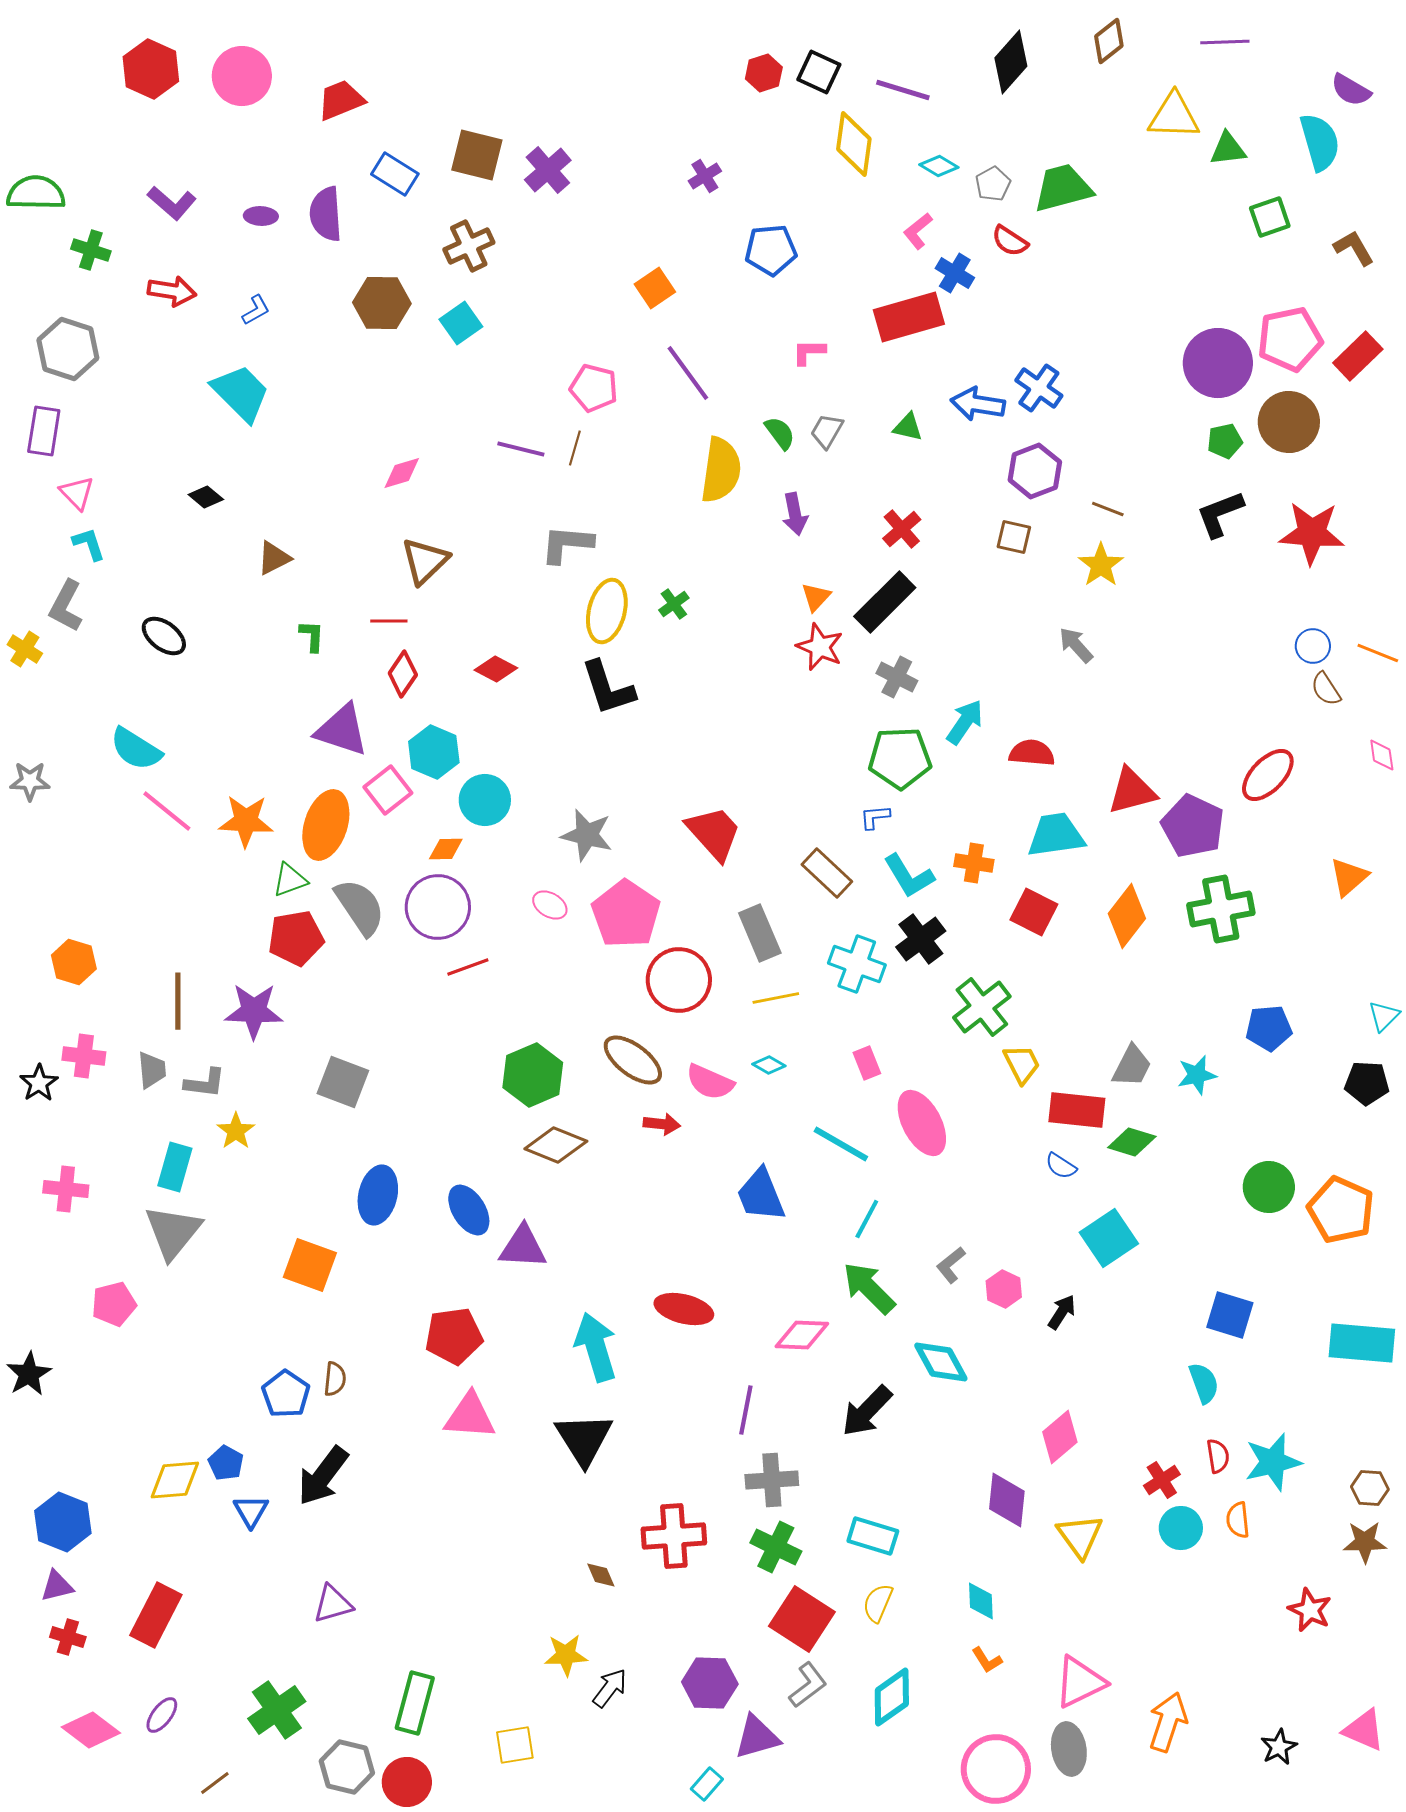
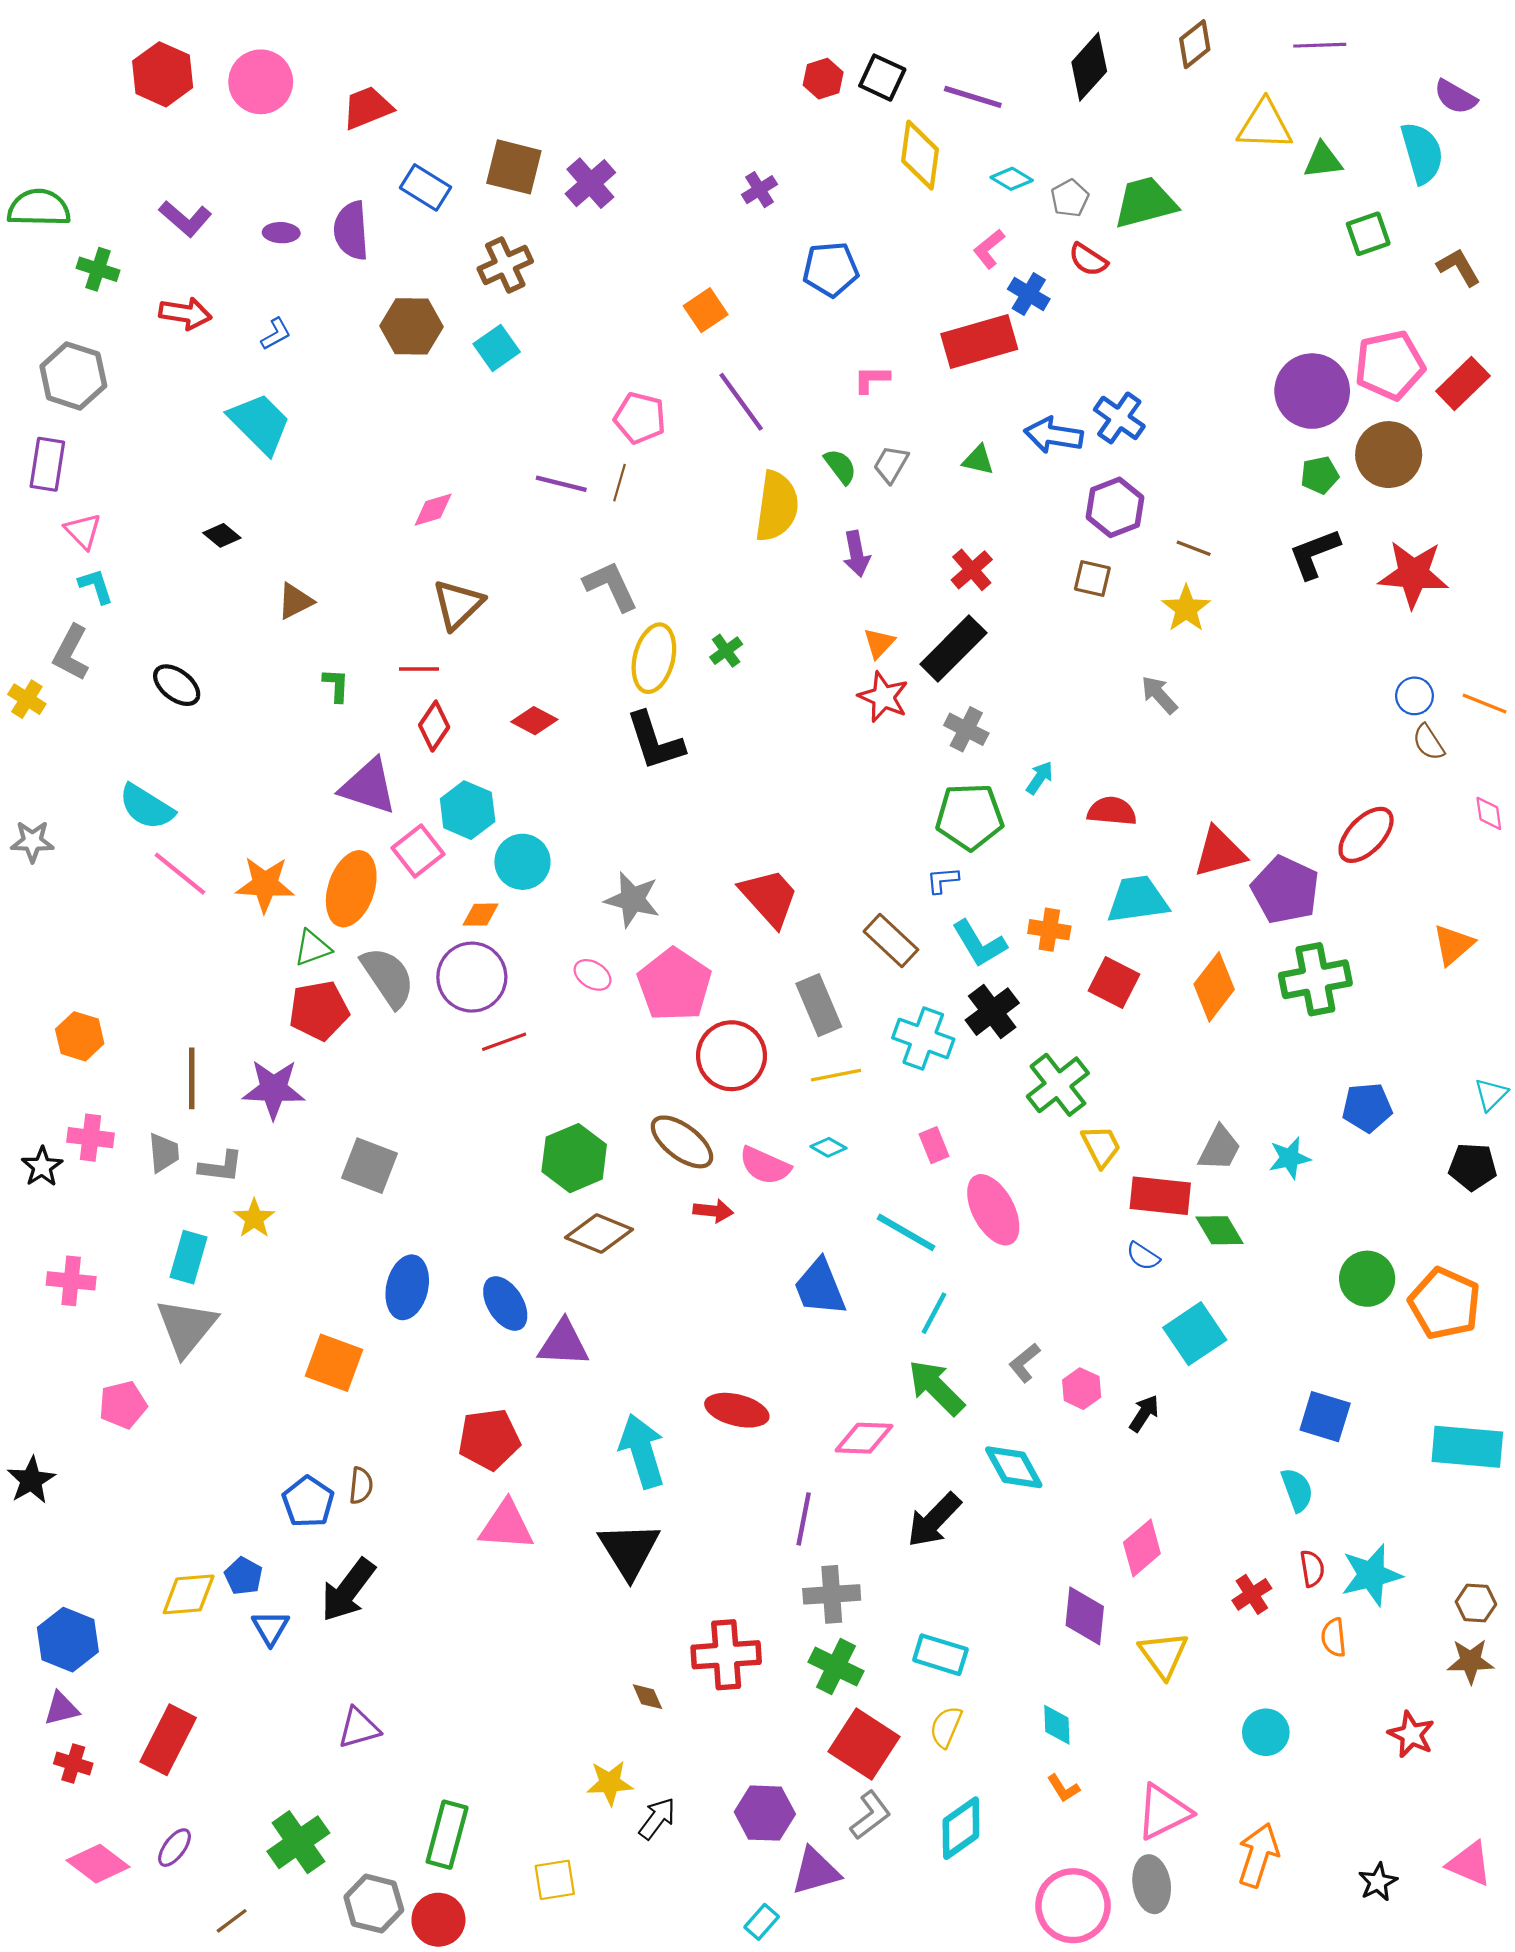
gray L-shape: (567, 544) -> (611, 586), turned 60
cyan arrow: (965, 722) -> (1040, 778), size x0.7
green diamond: (1132, 1142) -> (1220, 1230), turned 42
cyan circle: (1181, 1528) -> (1266, 1732), moved

